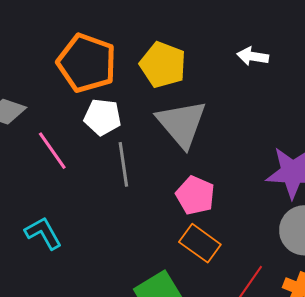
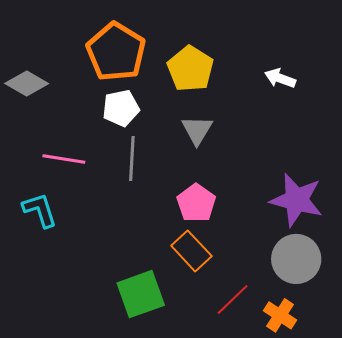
white pentagon: (103, 117) -> (121, 108), turned -30
gray triangle: (182, 124) -> (197, 130), size x0.6
pink line: (52, 151) -> (64, 159), moved, turned -57

